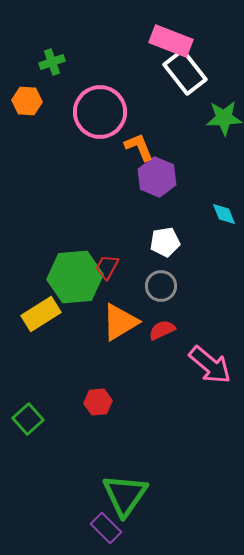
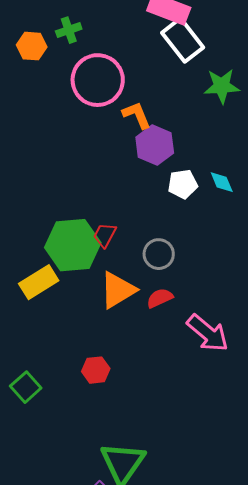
green cross: (52, 62) -> (69, 30), moved
orange hexagon: (27, 101) -> (32, 46), moved
white pentagon: (165, 242) -> (183, 184), moved

